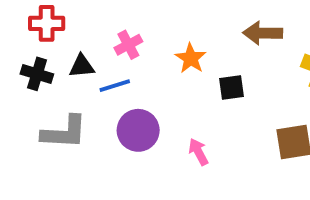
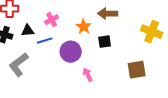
brown arrow: (263, 33) -> (108, 14), moved
purple circle: (138, 130) -> (71, 52), moved
gray L-shape: (64, 132) -> (19, 65), turned 140

